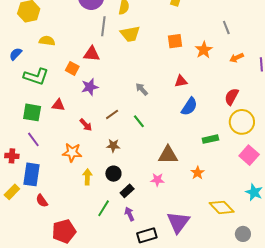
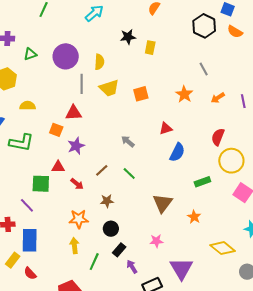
orange square: (175, 41) -> (141, 94), moved
red triangle: (58, 105) -> (58, 167), moved
green square: (32, 112) -> (41, 184), moved
orange star: (72, 152) -> (79, 219), moved
brown triangle: (168, 155) -> (162, 203), turned -45
yellow arrow: (87, 177) -> (74, 246), moved
pink star: (157, 180) -> (156, 241), moved
black rectangle: (127, 191) -> (119, 250), moved
red semicircle: (42, 201) -> (30, 273), moved
green line: (104, 208) -> (94, 262), moved

